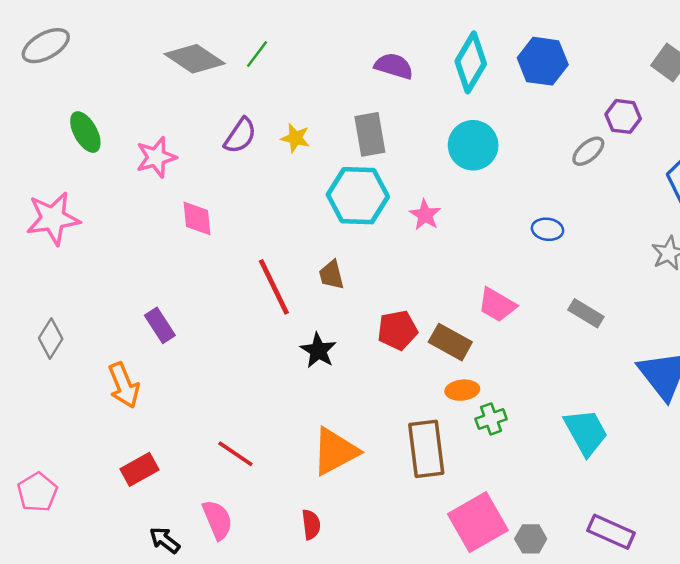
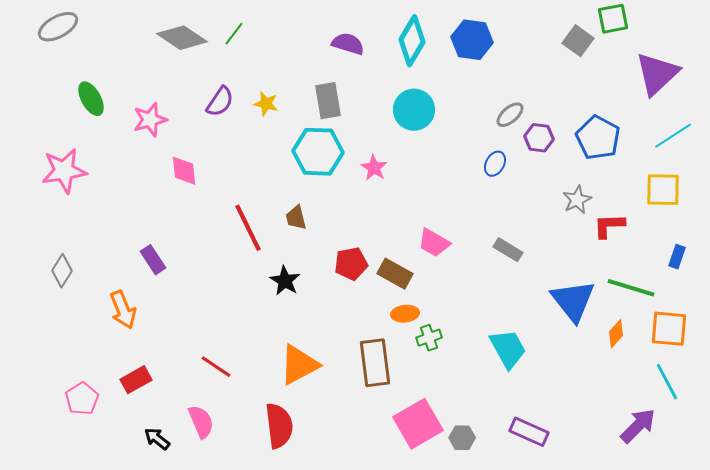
purple hexagon: (623, 116) -> (539, 138), moved
blue ellipse: (547, 229) -> (495, 164), moved, turned -70
pink pentagon: (37, 492) -> (82, 399), moved
red semicircle: (311, 525) -> (279, 426), size x1.8

